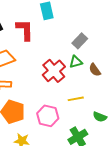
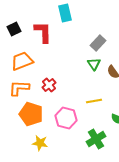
green triangle: (76, 62) -> (94, 64), turned -48
red cross: (54, 71) -> (49, 85), moved, size x0.6

